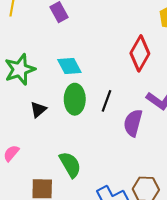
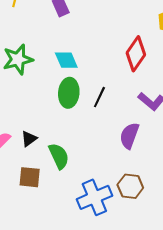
black triangle: (38, 110) -> (29, 139), moved
purple semicircle: (133, 123) -> (129, 136), moved

